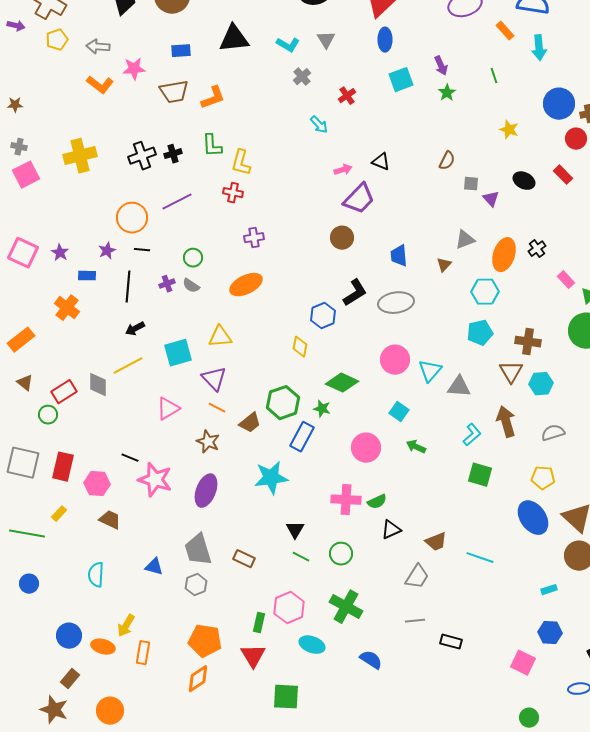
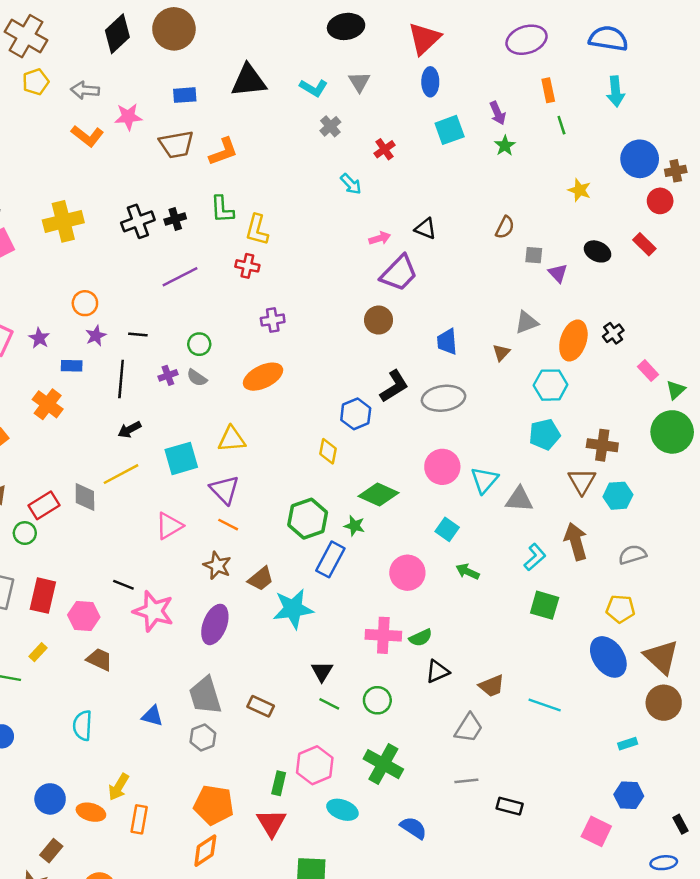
orange rectangle: (505, 31) -> (548, 90), moved, turned 30
orange circle: (132, 218) -> (85, 303), moved, size x0.7
brown trapezoid: (250, 423) -> (261, 579), moved

